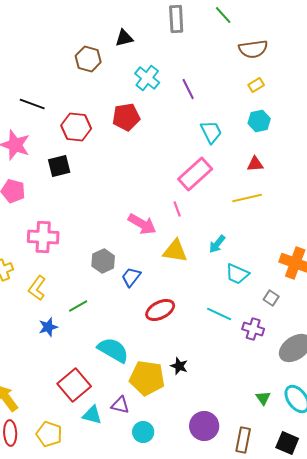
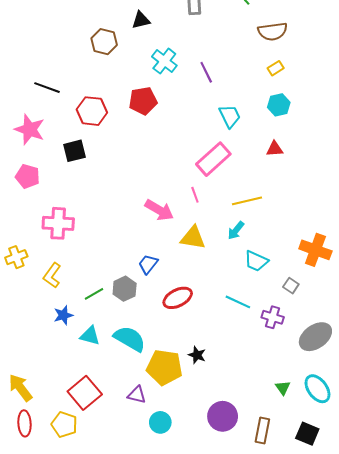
yellow line: (247, 198) -> (247, 201), moved
gray hexagon: (103, 261) -> (125, 289), moved
red square: (74, 385) -> (85, 393), moved
cyan triangle: (92, 415) -> (90, 336), moved

